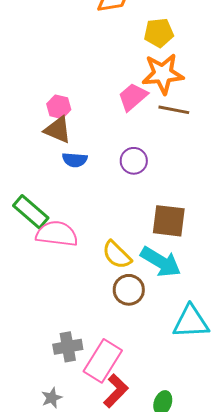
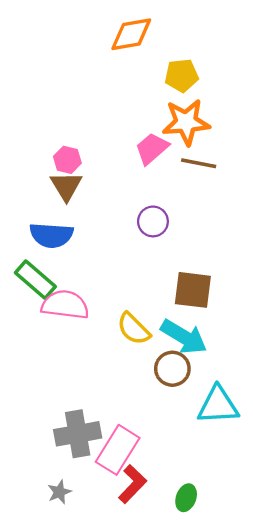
brown triangle: (58, 130) -> (66, 186), turned 36
blue semicircle: (75, 160) -> (51, 235), moved, size x1.5
brown circle: (129, 290) -> (172, 369), moved
gray cross: (68, 347) -> (78, 434), size x1.4

